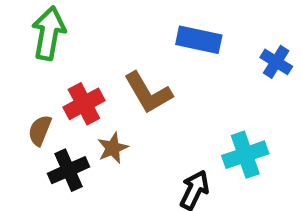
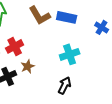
brown L-shape: (148, 93) -> (40, 15), moved
cyan cross: (245, 155) -> (70, 54), moved

